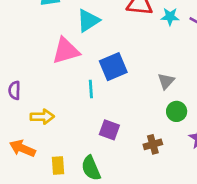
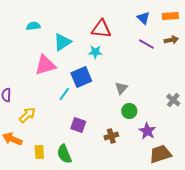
cyan star: (170, 17) -> (95, 52), moved
cyan line: (91, 89) -> (64, 94), turned 40
yellow arrow: (42, 117) -> (27, 115), turned -42

